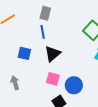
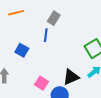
black triangle: (53, 54) -> (71, 77), moved

